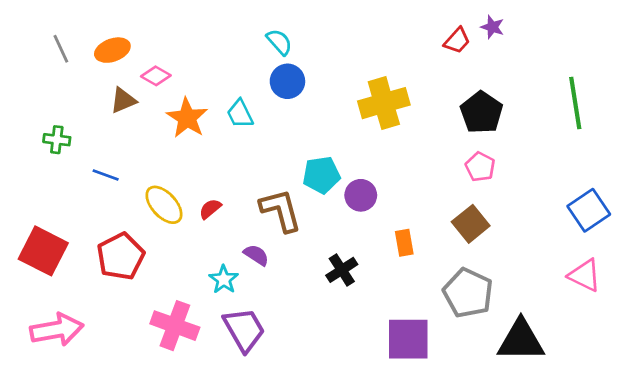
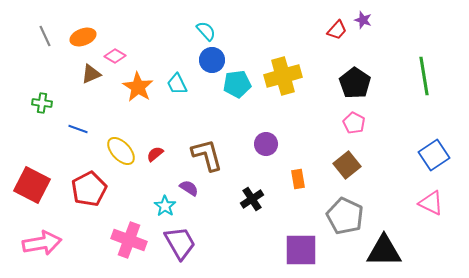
cyan pentagon: (321, 175) -> (237, 84), moved

